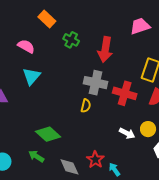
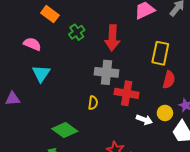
green cross: (71, 40) -> (77, 32), turned 35
red cross: (125, 93) -> (127, 93), moved
yellow semicircle: (86, 106) -> (93, 103), moved

